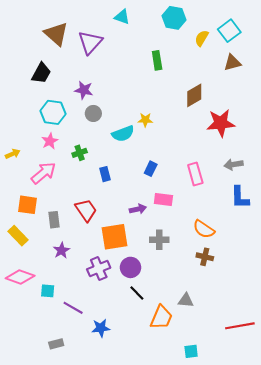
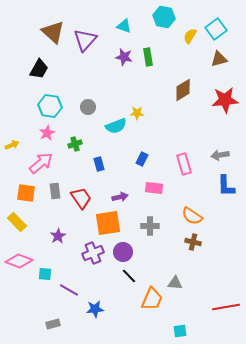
cyan triangle: (122, 17) -> (124, 26), moved
purple star: (84, 90) -> (124, 57), moved
red star: (221, 123) -> (225, 100), moved
purple arrow: (138, 209) -> (120, 197), moved
gray rectangle: (54, 220) -> (55, 191), moved

